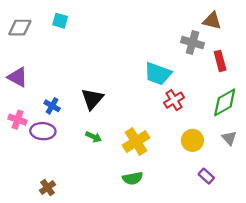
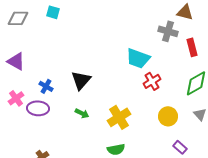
pink cross: (18, 120) -> (16, 98), turned 35

